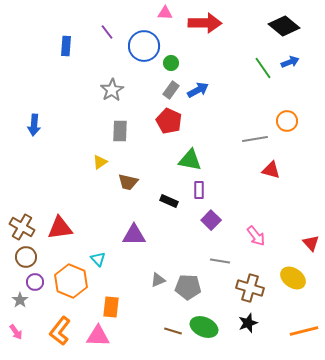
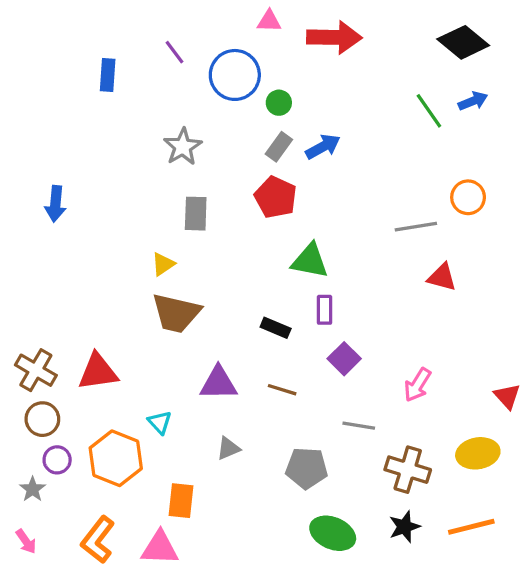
brown trapezoid: (128, 182) -> (176, 313), moved, size x1.5
pink arrow: (256, 236) -> (417, 385), turned 70
yellow ellipse: (293, 278) -> (478, 453), turned -45
gray triangle: (158, 280) -> (228, 448), moved
brown line: (173, 331) -> (282, 390), moved
orange line: (304, 331) -> (471, 527), moved

